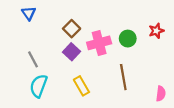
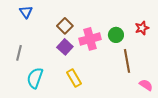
gray line: (33, 59) -> (19, 53), moved, turned 42
brown line: (123, 77) -> (127, 61), moved
pink semicircle: (161, 94) -> (146, 85), turned -64

